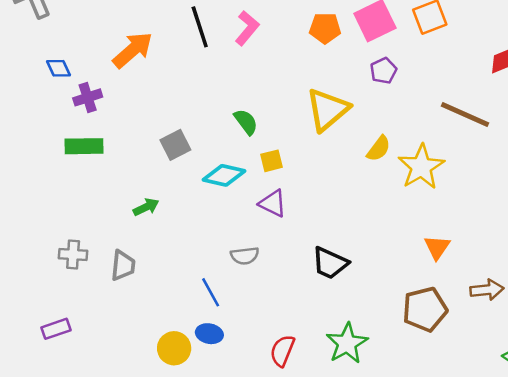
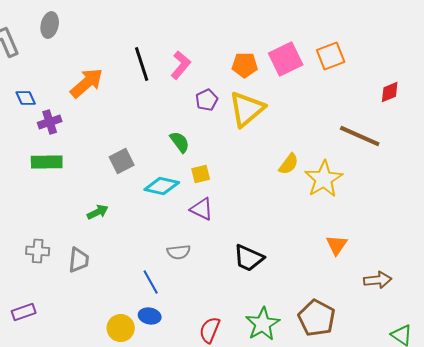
purple pentagon: (383, 71) -> (207, 100), moved
yellow triangle: (327, 110) -> (247, 109), moved
brown pentagon: (425, 309) -> (317, 318), moved, turned -30

